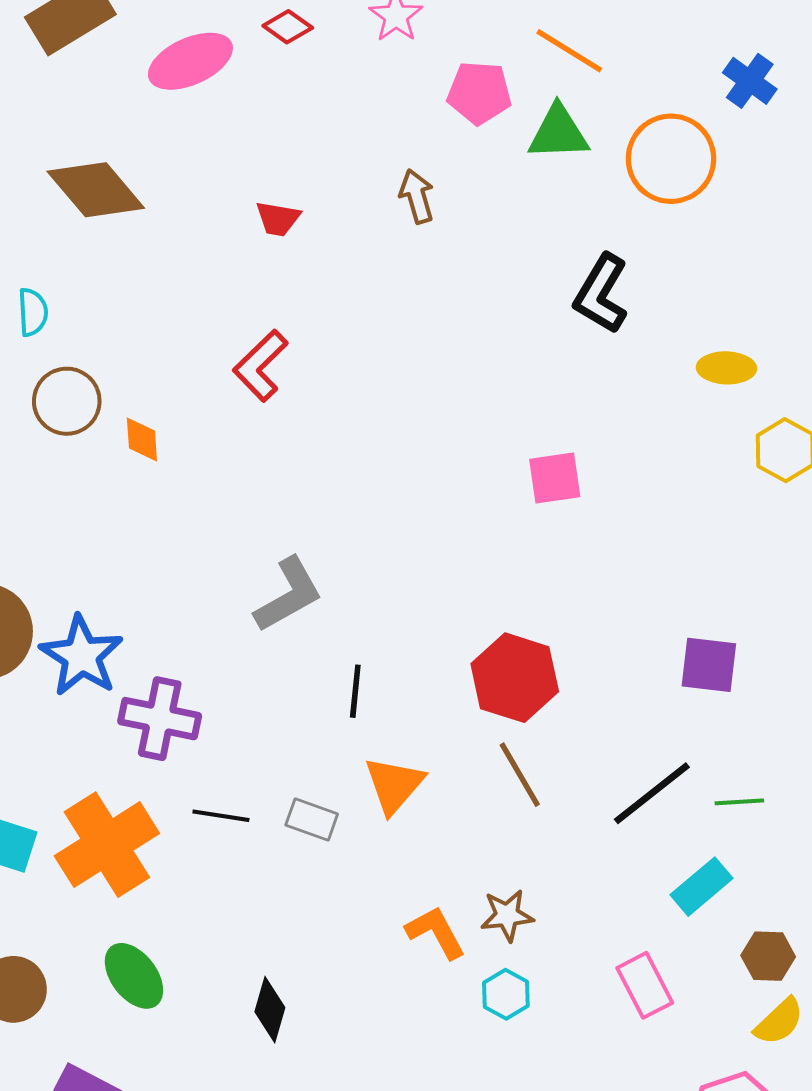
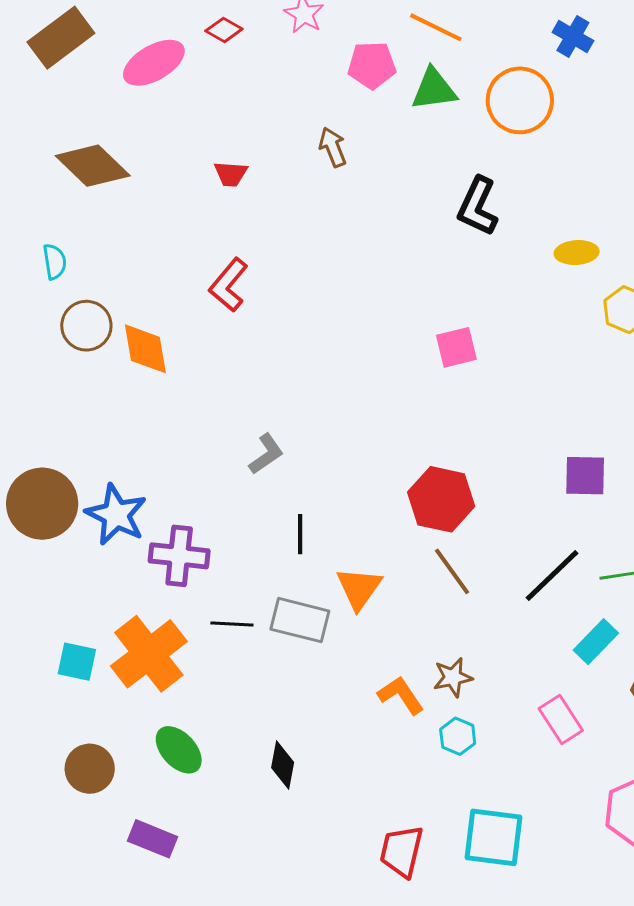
orange diamond: (142, 440) -> (145, 349), size x1.6
gray L-shape: (289, 595) -> (266, 454), size x0.7
black line: (355, 691) -> (300, 534), moved
gray rectangle: (312, 819) -> (300, 620), size x1.5

